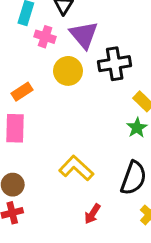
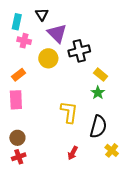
pink cross: (45, 37) -> (24, 41), moved
yellow L-shape: (76, 168) -> (69, 112), moved, turned 60

